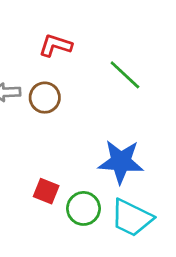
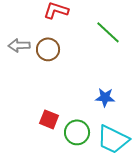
blue star: (121, 162) -> (105, 97), size x0.6

